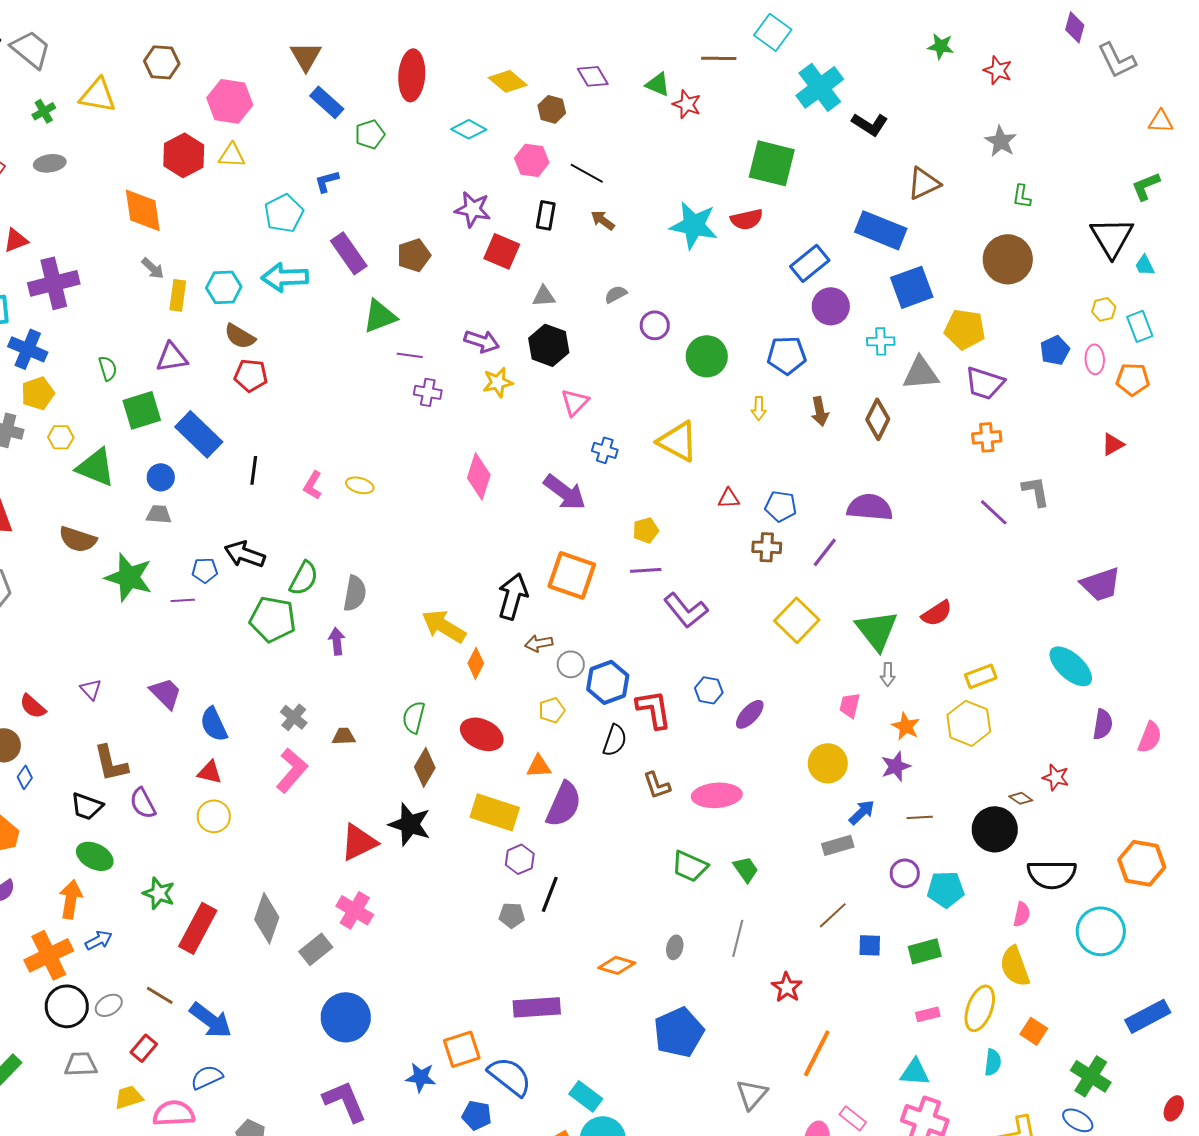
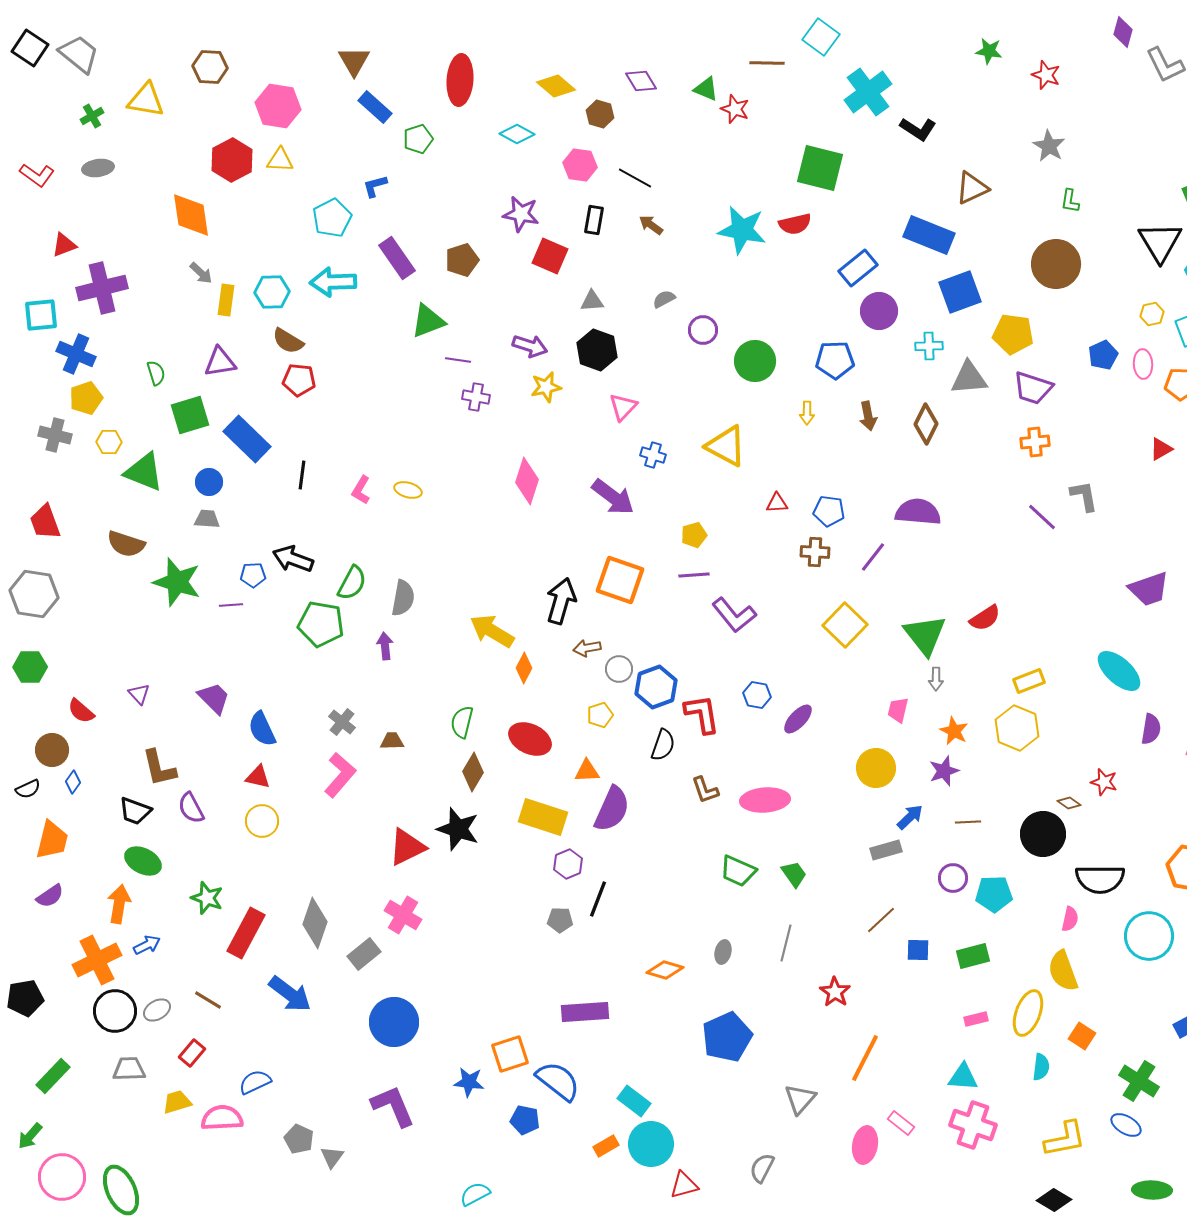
blue arrow: (211, 1020) -> (290, 994), moved

